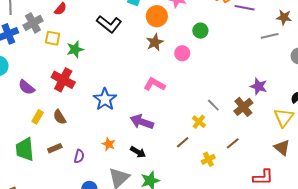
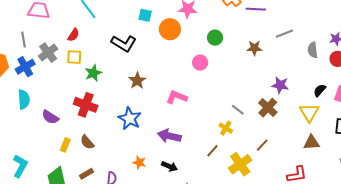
brown star: (284, 17) -> (254, 48), moved
yellow square: (53, 38) -> (74, 57), moved
brown star: (155, 42) -> (137, 81), moved
brown triangle: (282, 147) -> (312, 143), turned -36
yellow cross: (208, 159) -> (240, 164), size x1.6

